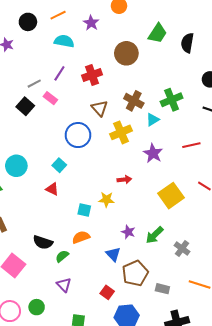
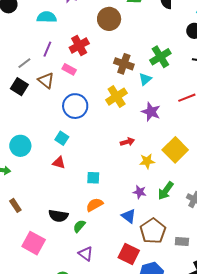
pink rectangle: (50, 98) -> (69, 69), moved
brown triangle: (100, 108) -> (46, 80), moved
yellow star: (106, 200) -> (147, 161), moved
red square: (107, 292) -> (129, 254), size x1.5

